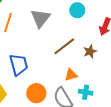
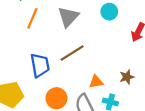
brown line: (64, 46) -> (72, 53), moved
brown star: (90, 51) -> (127, 77), moved

